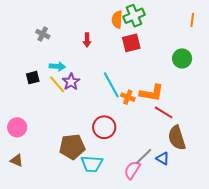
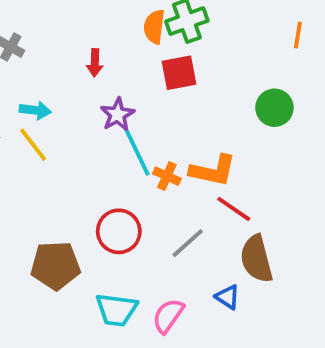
purple star: (71, 82) -> (117, 115), moved
gray line: (144, 156) -> (188, 243), moved
cyan trapezoid: (92, 164) -> (116, 310), moved

